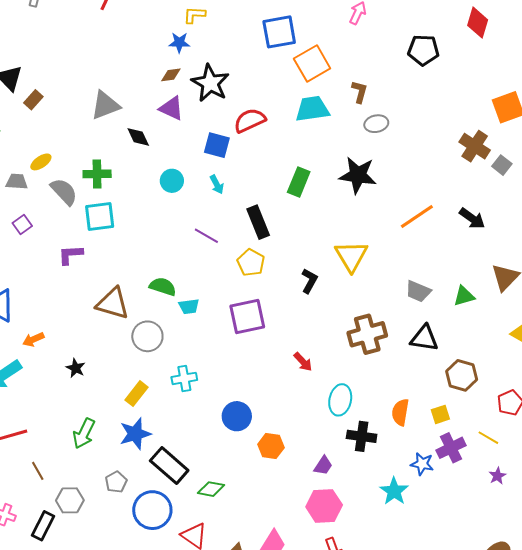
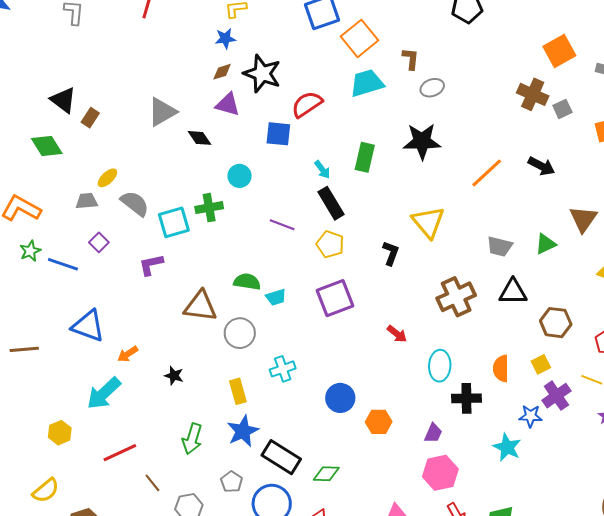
gray square: (502, 165) -> (562, 109), turned 36
green cross: (97, 174) -> (209, 208), moved
cyan arrow: (217, 184) -> (322, 170), moved
yellow rectangle: (136, 394) -> (238, 391), turned -45

